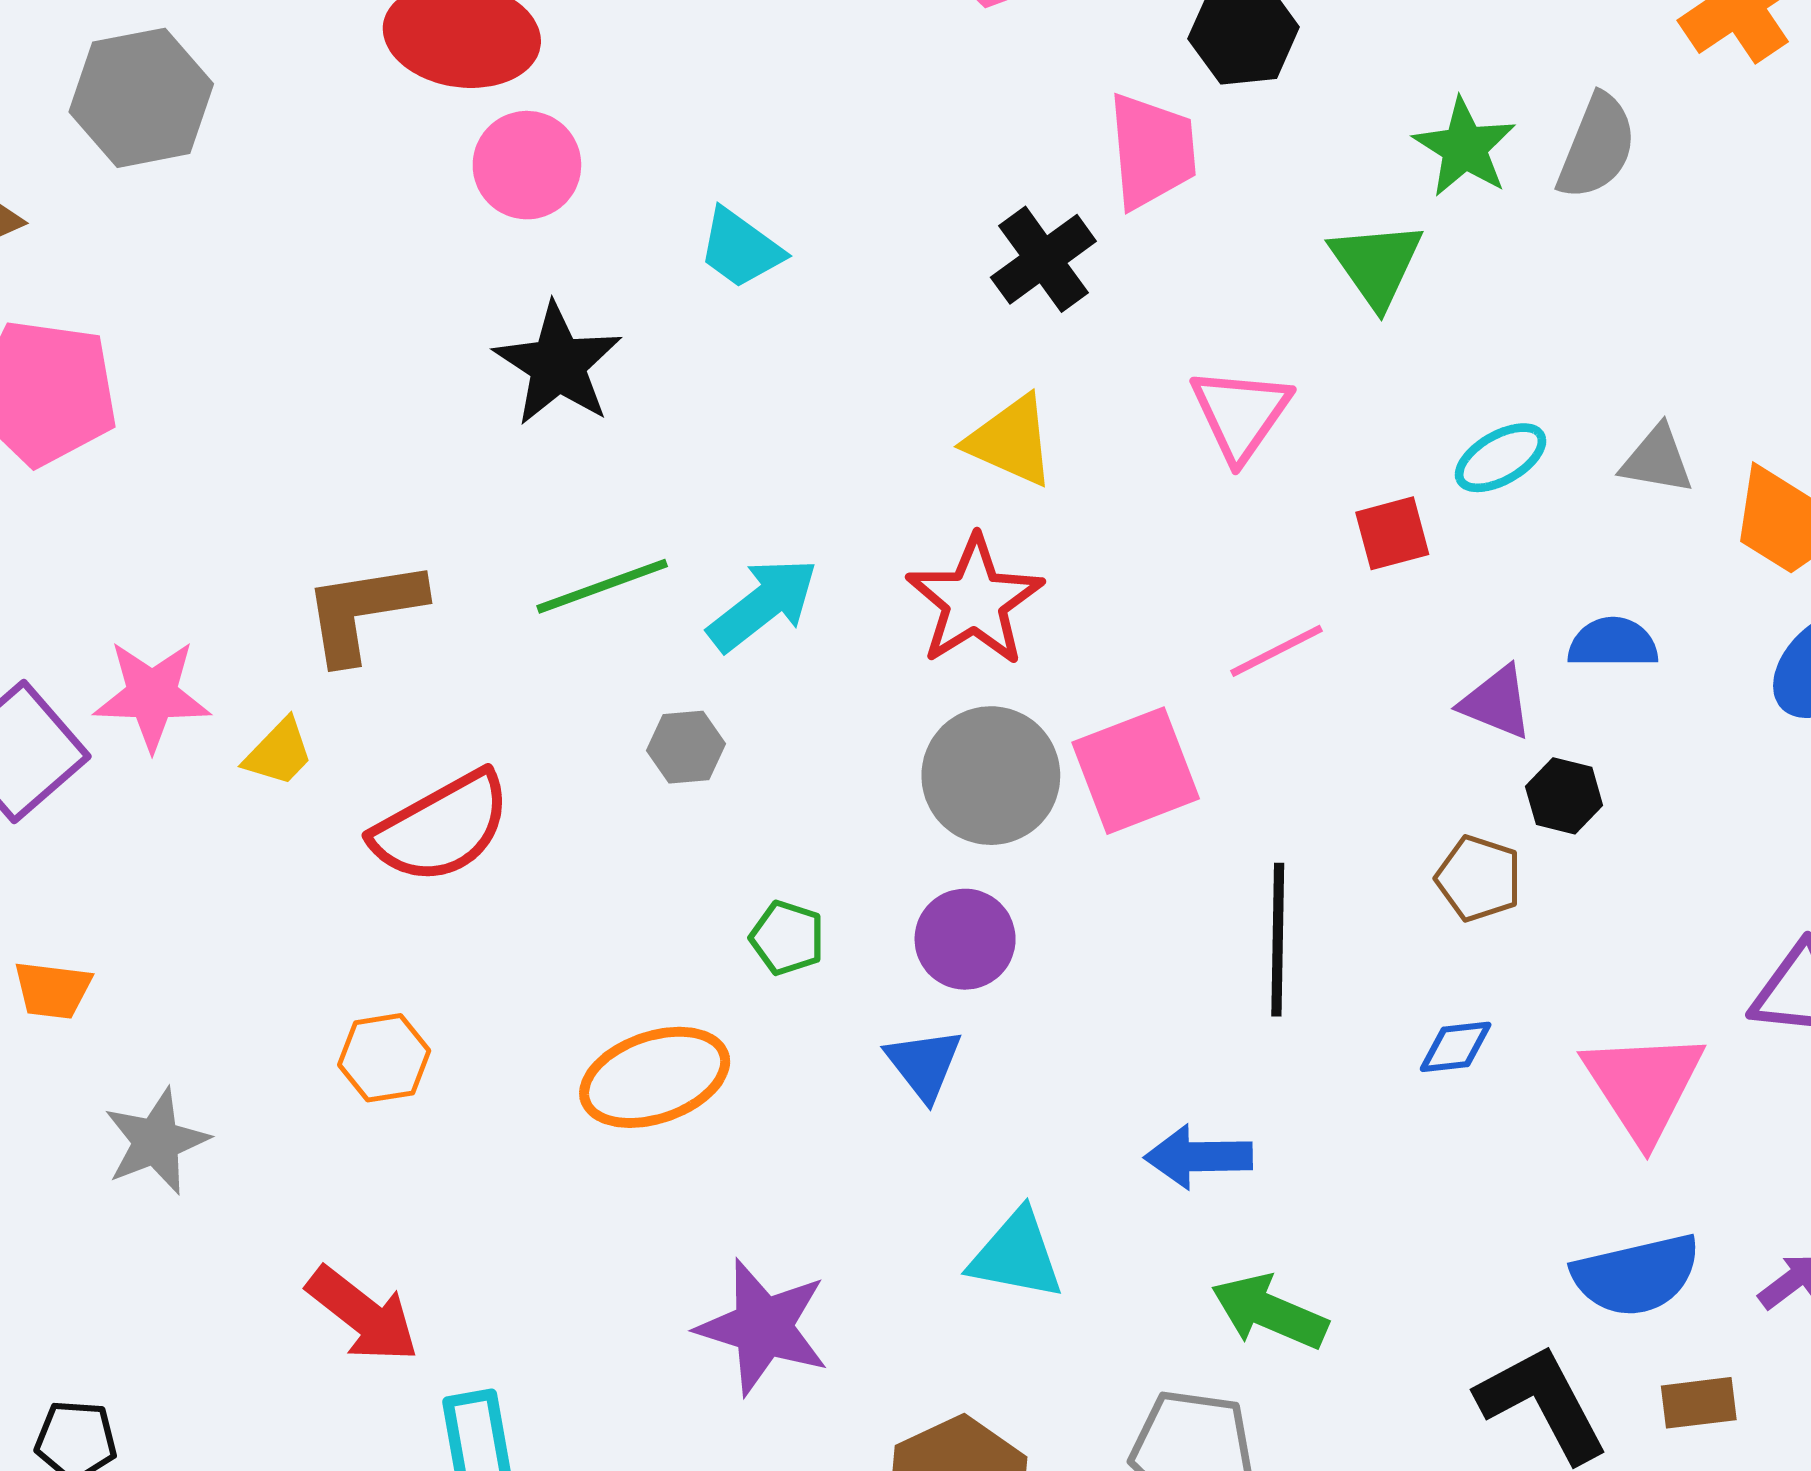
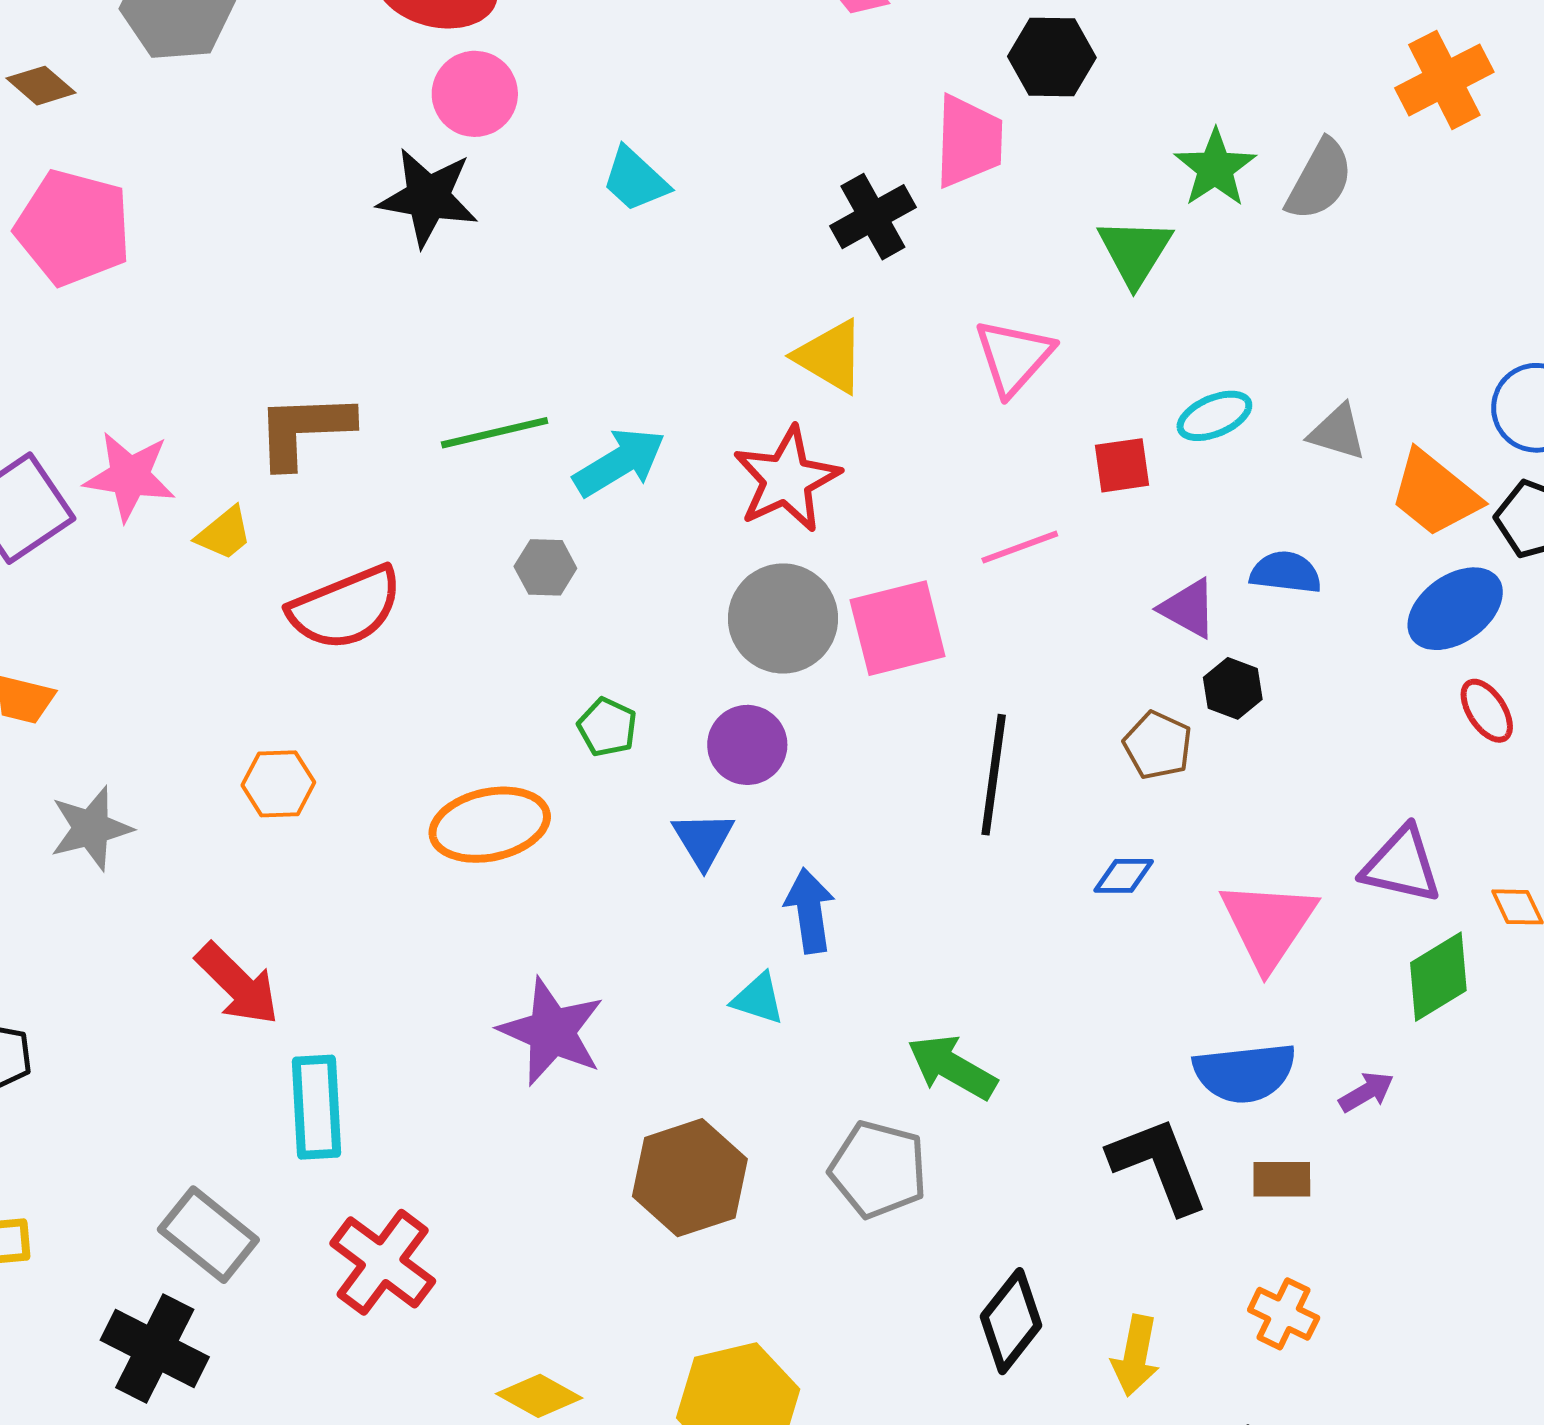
black star: (558, 365) -> (428, 197), moved, turned -30
blue arrow: (1198, 1157) -> (810, 911), moved, turned 76
cyan triangle: (1016, 1255) -> (758, 999), size x0.7

